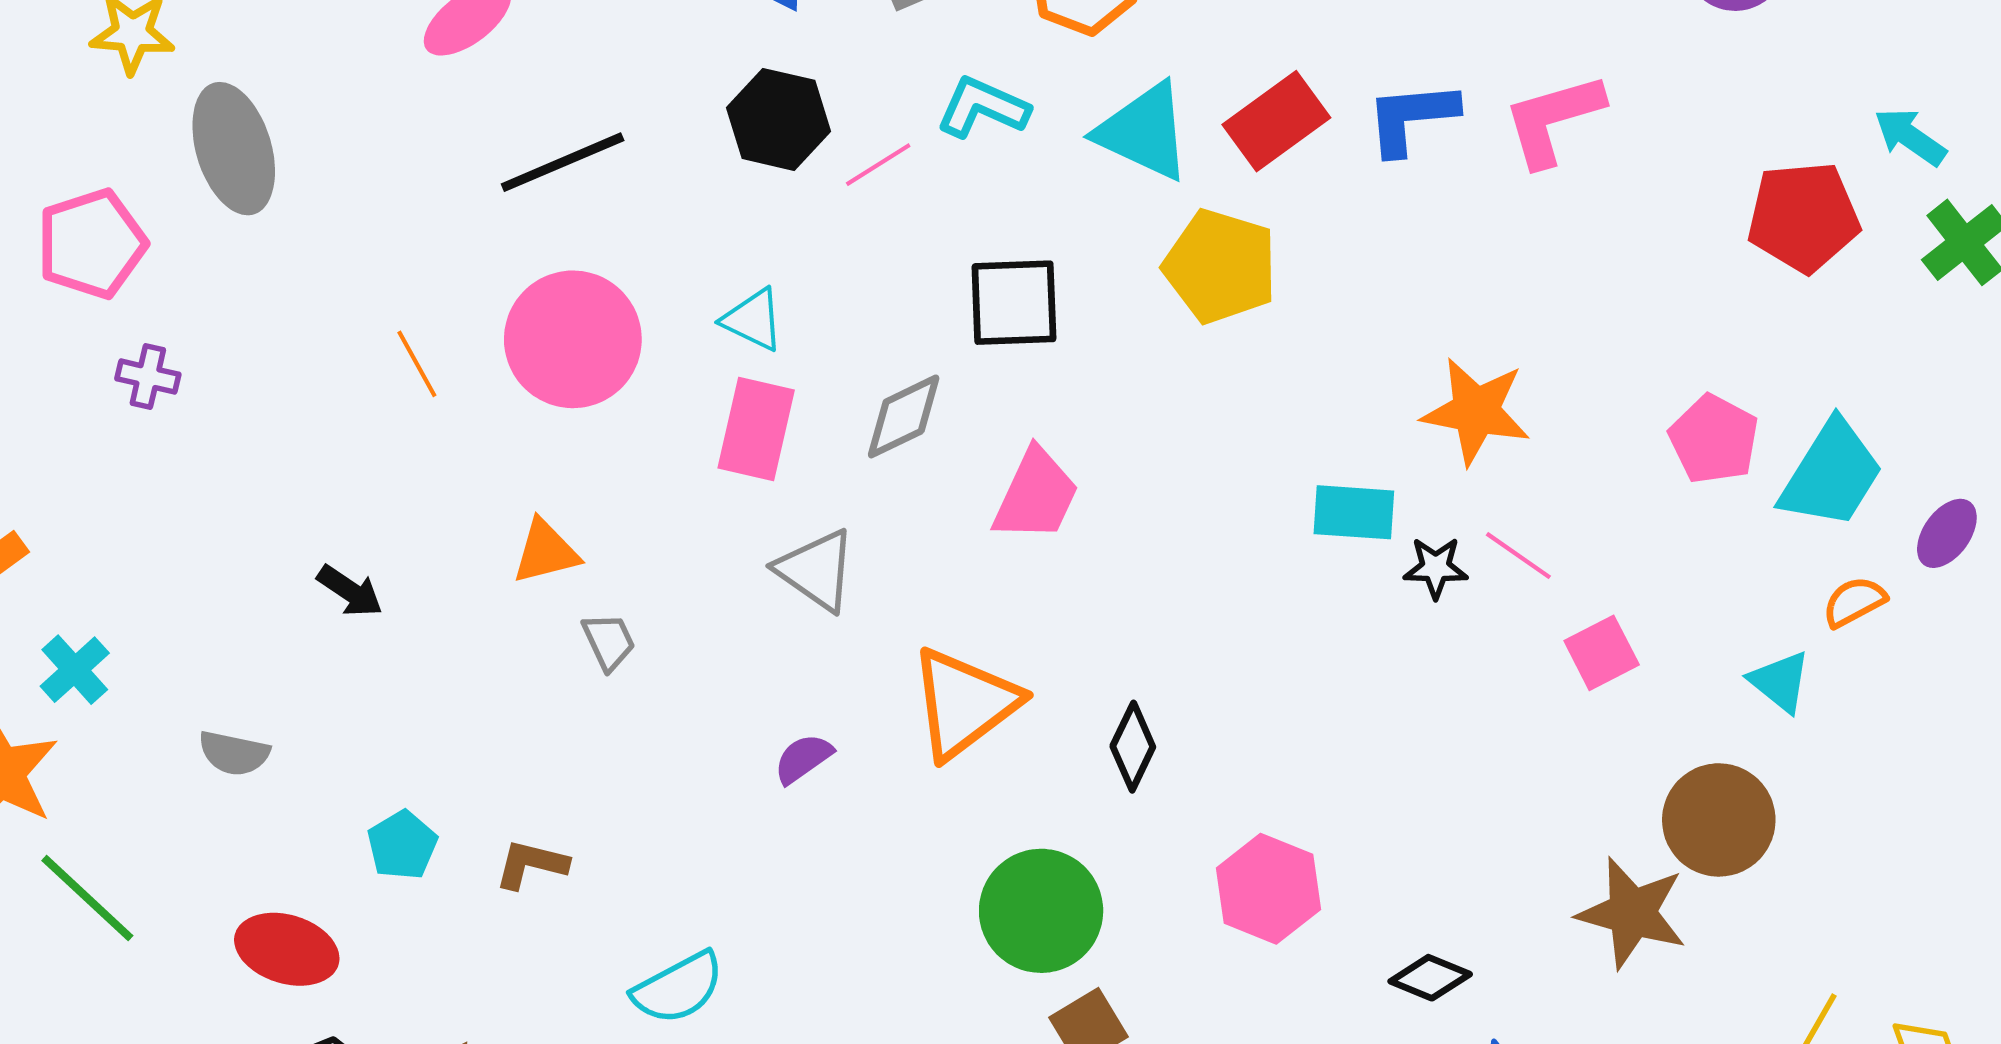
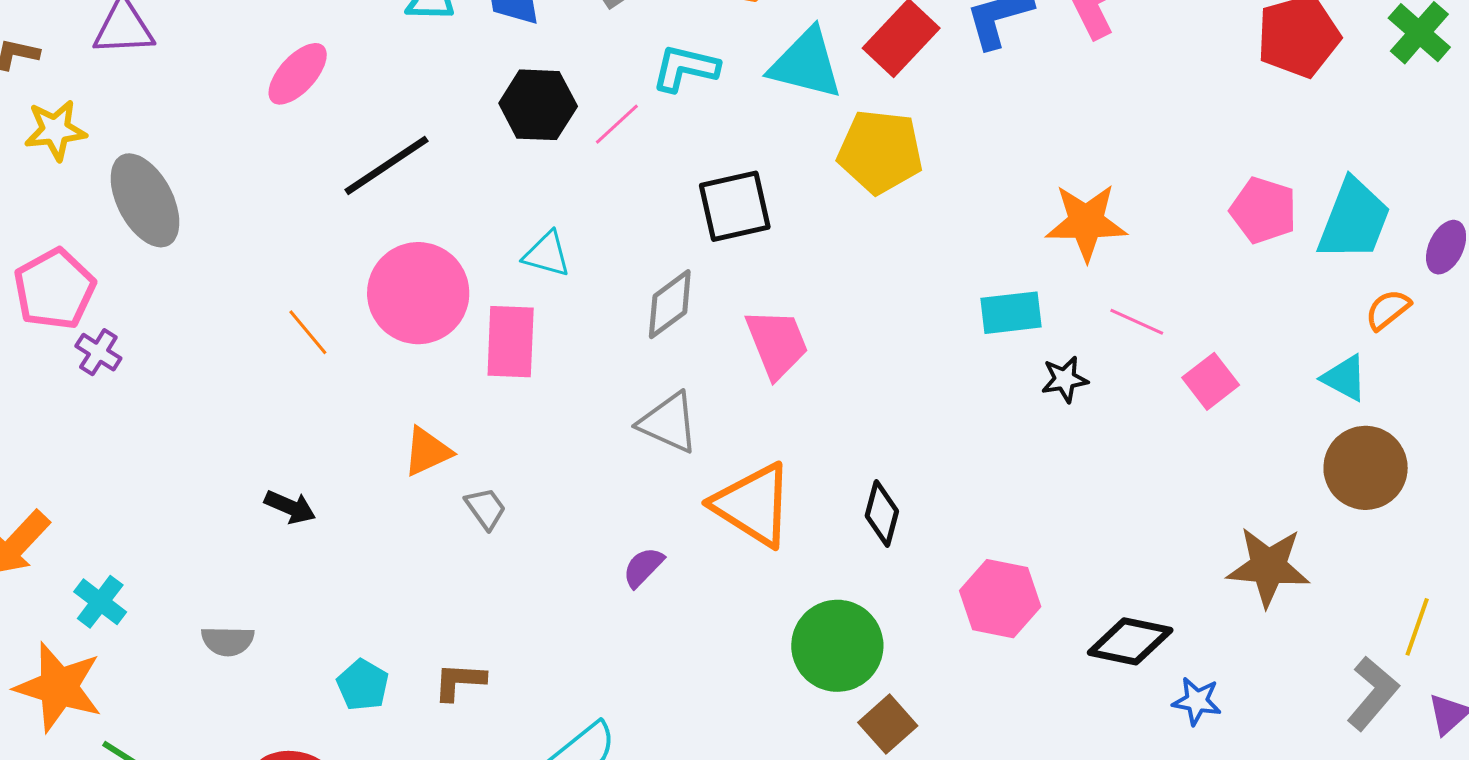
purple cross: (148, 377) -> (98, 352), moved, turned 30
pink rectangle: (756, 429) -> (511, 342), moved
pink trapezoid: (1036, 495) -> (777, 343), turned -36
black star: (1436, 568) -> (1065, 379), moved
gray triangle: (816, 570) -> (669, 423), moved
orange triangle: (964, 703) -> (753, 505), turned -40
brown circle: (1719, 820) -> (1366, 468), moved
black diamond: (1430, 978) -> (1130, 641), size x1.4

